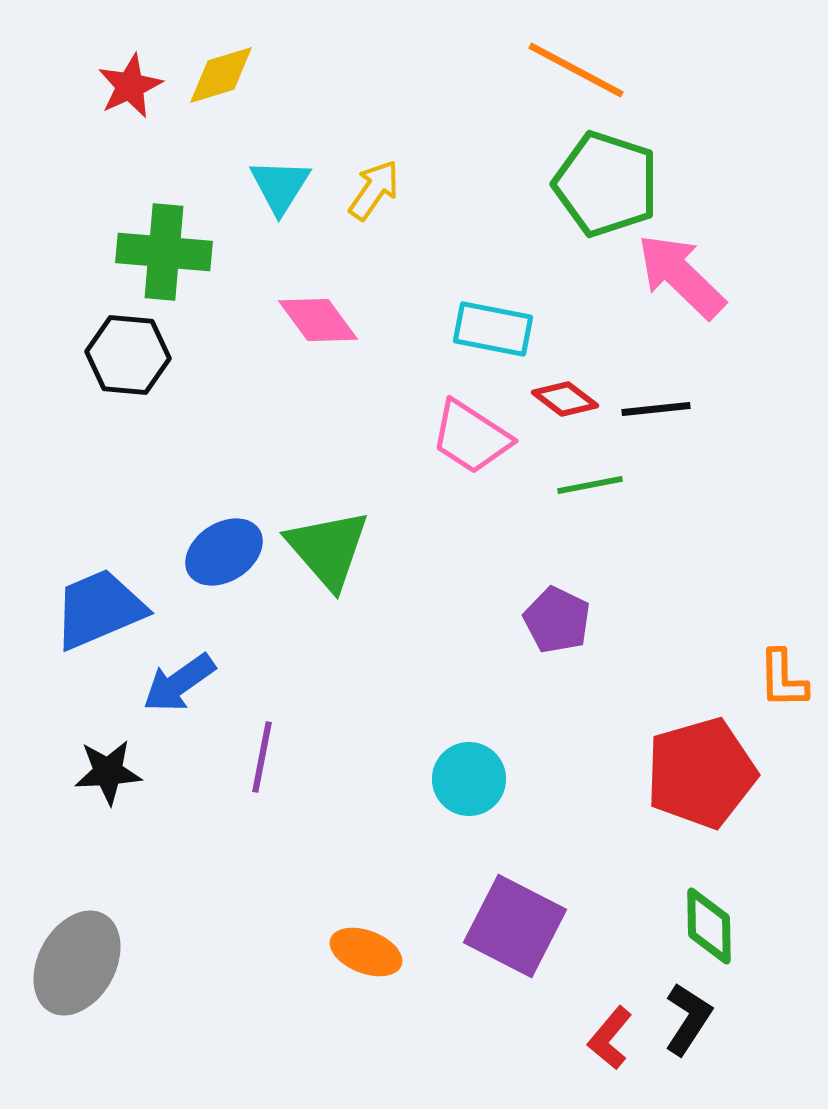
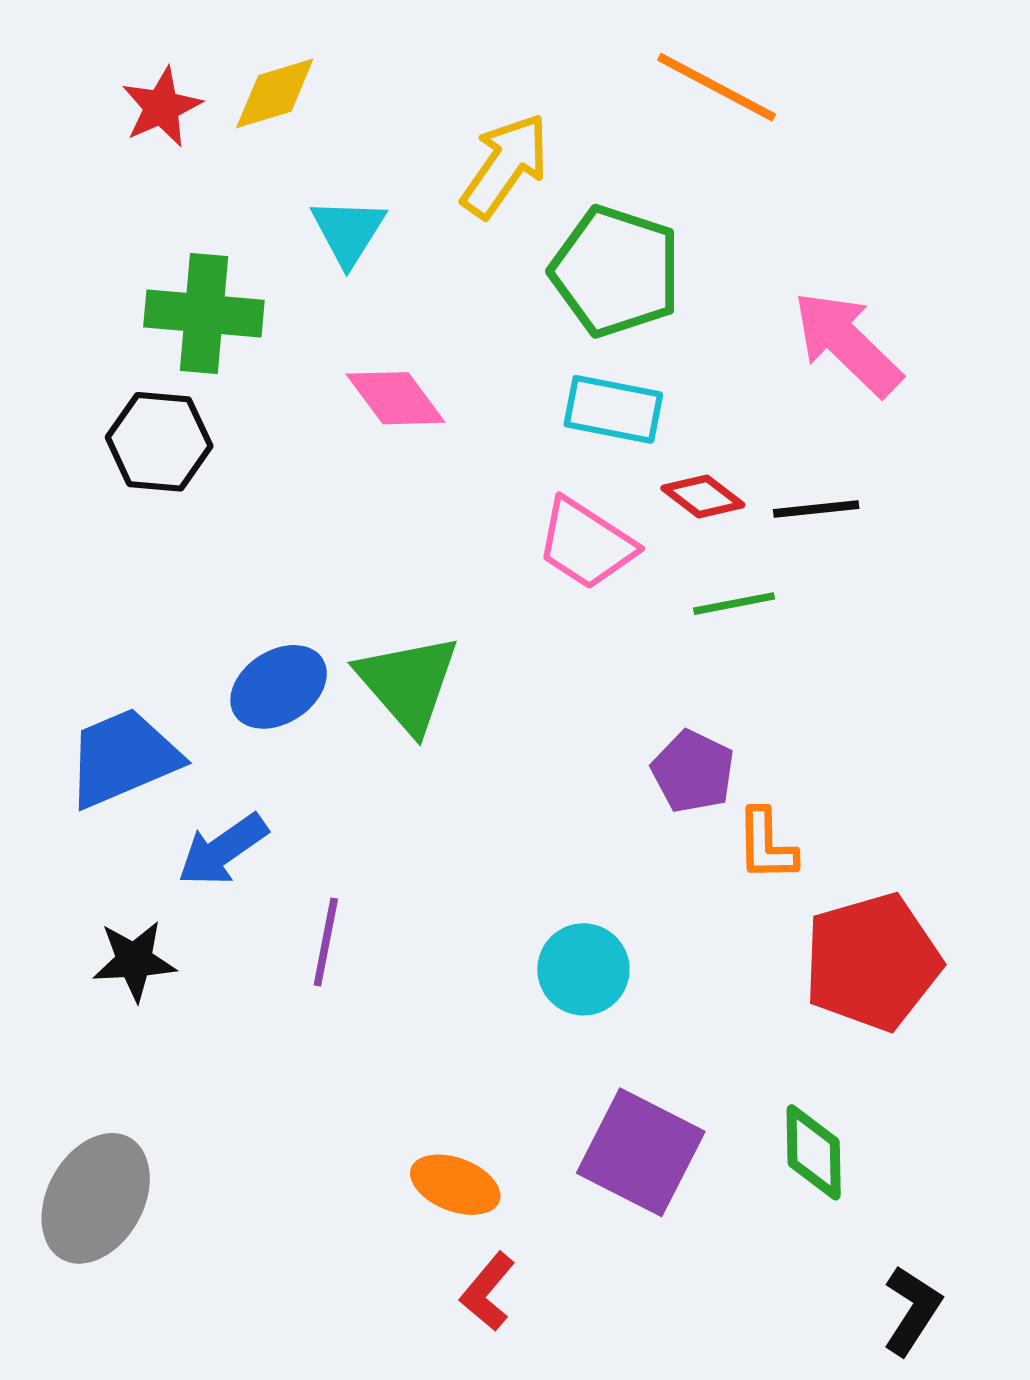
green pentagon: (606, 184) -> (616, 271), moved
yellow arrow: (374, 190) -> (505, 165), moved, size x1.4
orange L-shape: (783, 679) -> (766, 845), moved
green diamond: (709, 926) -> (814, 1152), moved
black L-shape: (688, 1019) -> (912, 1310), moved
red L-shape: (610, 1038) -> (488, 1292), moved

